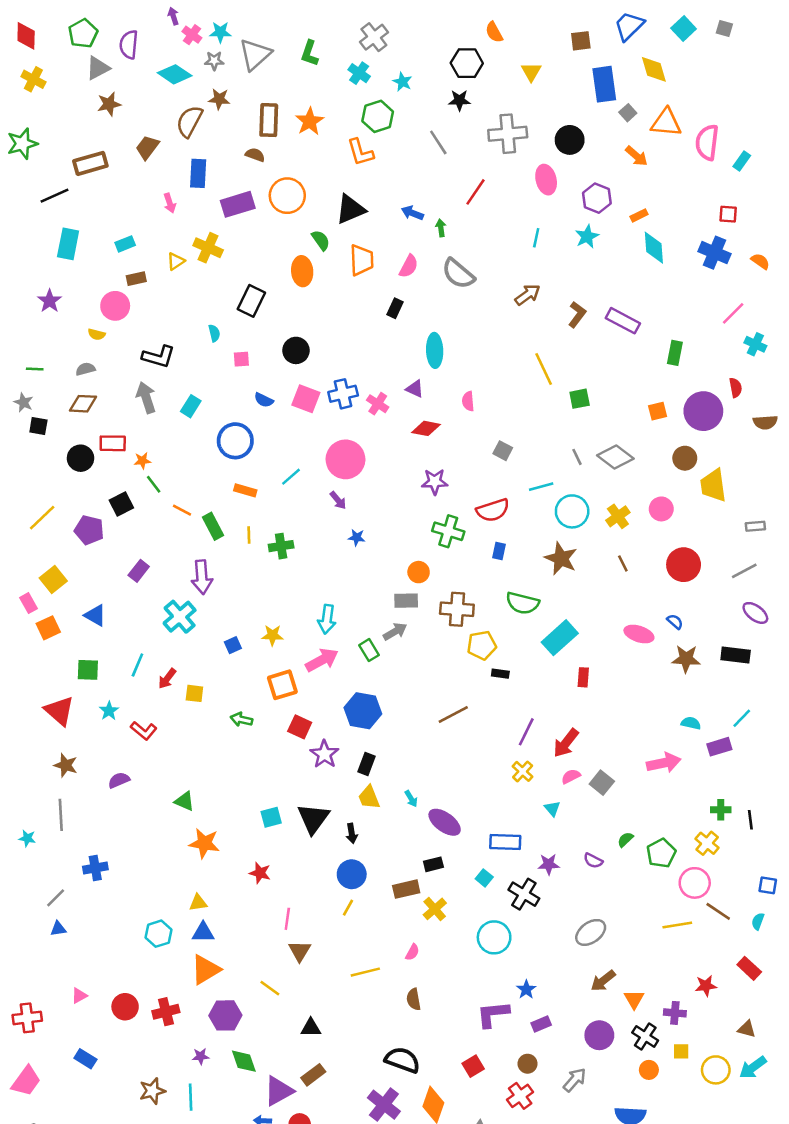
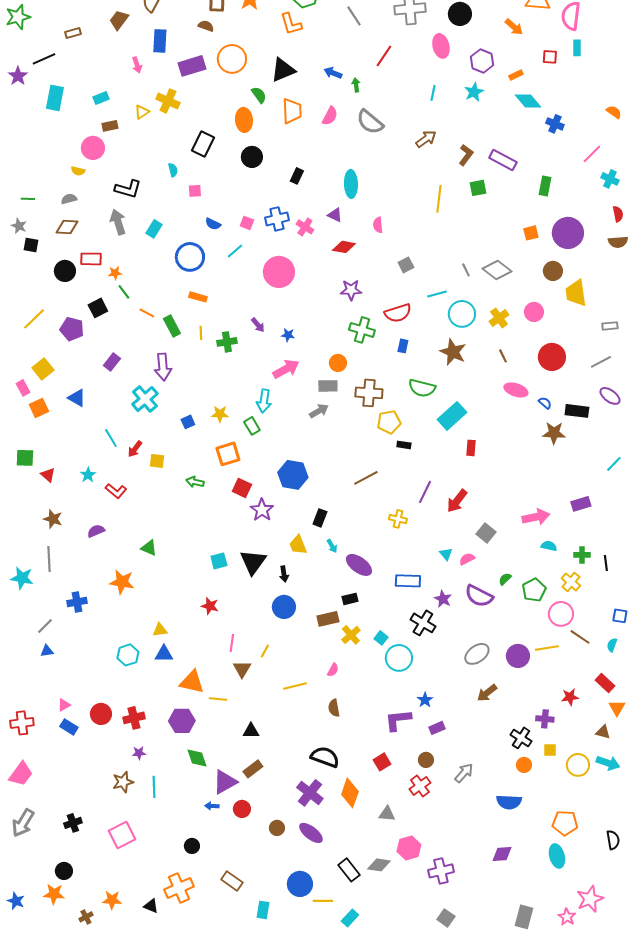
cyan rectangle: (742, 161) -> (577, 48), moved, turned -35
brown rectangle: (90, 163) -> (73, 33), size x0.6
red square: (728, 214) -> (550, 57), moved
cyan diamond: (654, 248) -> (528, 101), turned -36
blue cross: (715, 253) -> (555, 124), moved, size x0.7
purple star: (50, 301) -> (18, 76), moved
black rectangle: (395, 308) -> (297, 176), moved
black circle: (296, 350) -> (252, 157), moved
yellow line: (544, 369) -> (439, 199), turned 32
red semicircle: (736, 388) -> (618, 214), moved
pink square: (306, 399) -> (247, 223), size x0.6
green square: (580, 399) -> (478, 188), moved
gray square: (503, 451) -> (406, 265), turned 35
cyan line: (291, 477) -> (235, 251), moved
purple arrow: (338, 500) -> (258, 325), moved
pink ellipse: (639, 634) -> (516, 390), moved
green rectangle: (369, 650) -> (252, 426), moved
black rectangle: (736, 655) -> (577, 411), moved
pink arrow: (322, 660) -> (286, 369), moved
cyan line: (137, 665) -> (111, 438), turned -54
green square: (88, 670) -> (25, 458), moved
red triangle: (59, 711) -> (48, 475), size x0.6
cyan line: (742, 718) -> (614, 464), moved
cyan semicircle: (691, 723) -> (549, 546), moved
black rectangle: (367, 764) -> (320, 518), moved
yellow cross: (523, 771) -> (398, 519), moved, turned -30
pink semicircle: (571, 776) -> (467, 559), moved
cyan star: (27, 838) -> (22, 578), size x1.6
orange star: (204, 843) -> (122, 582), moved
purple semicircle: (593, 861) -> (479, 596), size x1.8
purple star: (549, 864) -> (443, 599), turned 30
cyan square: (484, 878) -> (381, 638), moved
yellow line: (348, 908) -> (265, 651), moved
orange triangle: (206, 970) -> (192, 682), moved, turned 44
yellow line: (270, 988) -> (218, 699), turned -30
orange triangle: (634, 999) -> (617, 708), moved
purple circle: (599, 1035) -> (518, 656), moved
purple star: (201, 1056) -> (139, 753), moved
blue rectangle: (85, 1059) -> (69, 727), moved
cyan arrow: (753, 1067) -> (608, 763), turned -125

